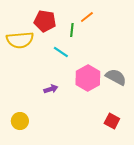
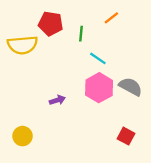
orange line: (87, 17) -> (111, 18), moved
cyan line: (61, 52) -> (98, 58), moved

